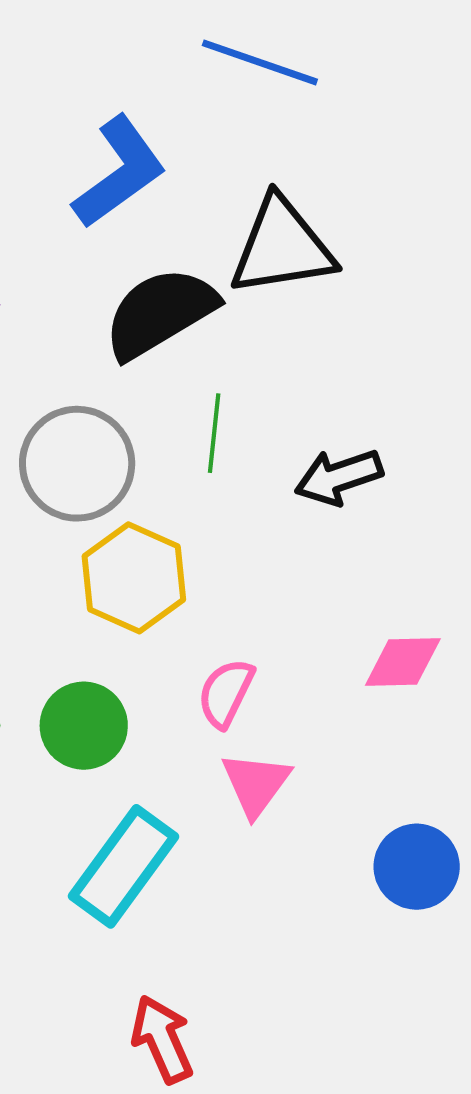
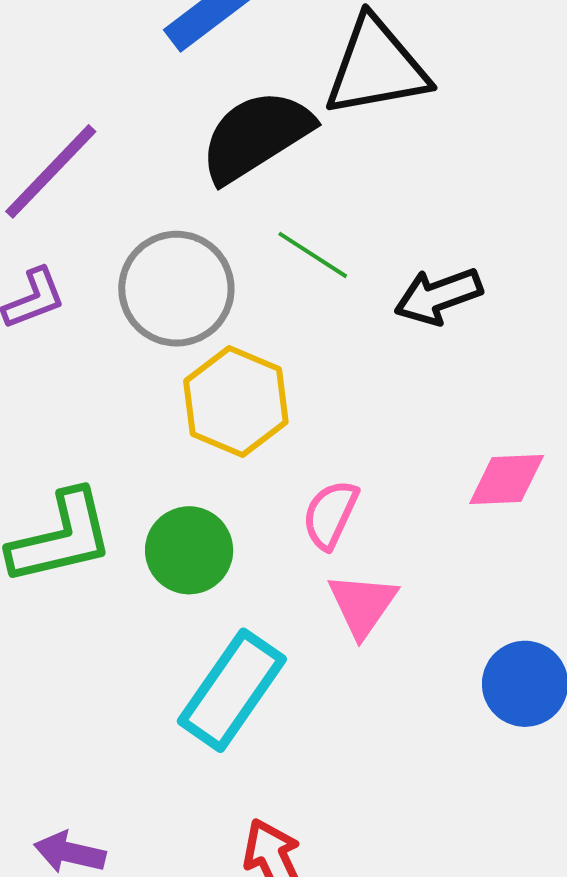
green line: (214, 433) -> (313, 255), turned -62

